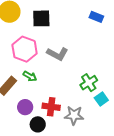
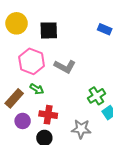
purple circle: (25, 107) -> (23, 121), moved
red cross: (51, 107) -> (48, 115), moved

